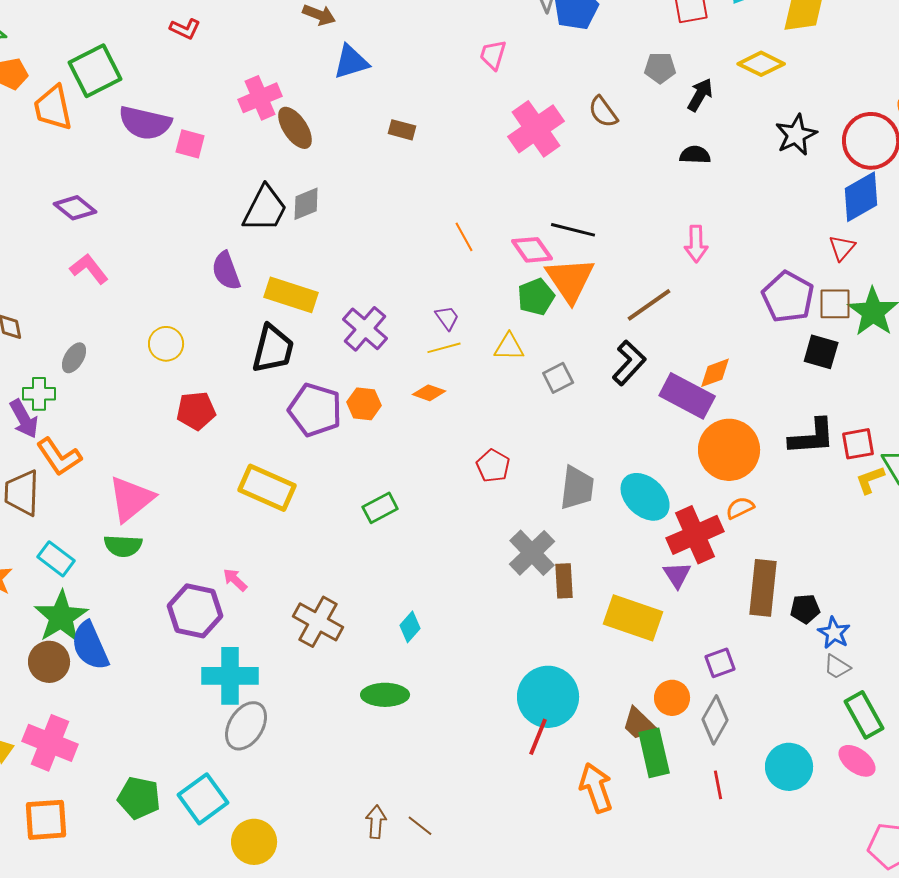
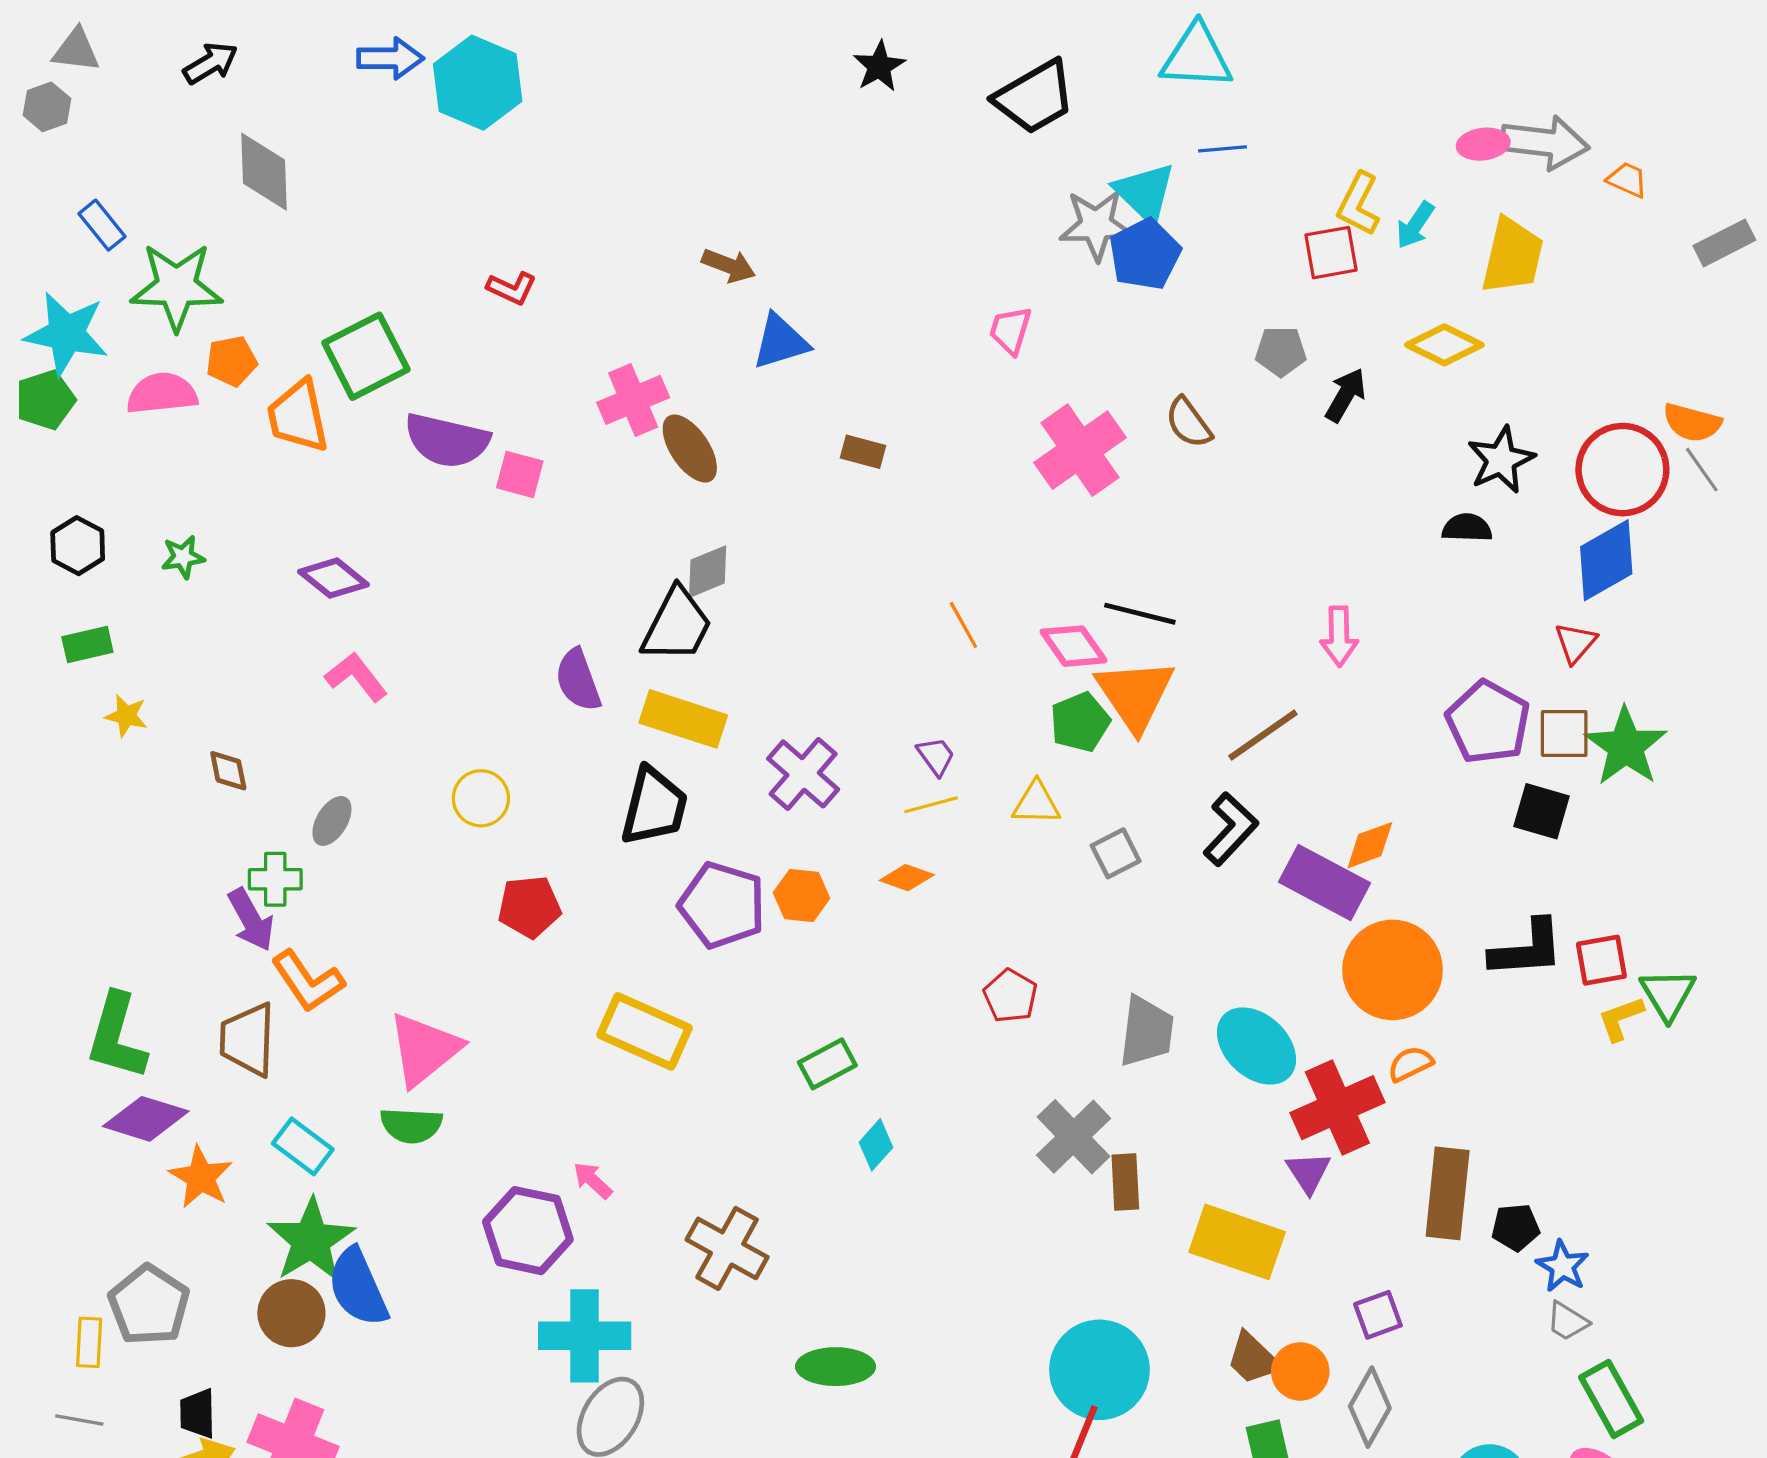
black semicircle: (695, 155) -> (1467, 528), moved
black trapezoid: (265, 209) -> (677, 625), moved
cyan diamond: (410, 627) -> (876, 1145), moved
brown trapezoid: (639, 724) -> (1253, 1359), moved

